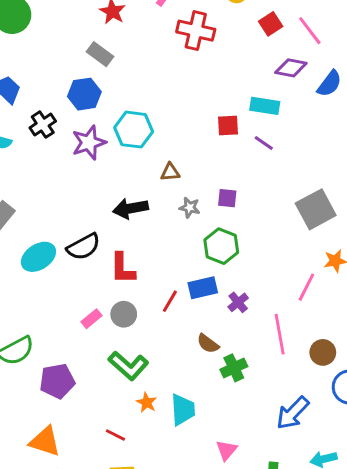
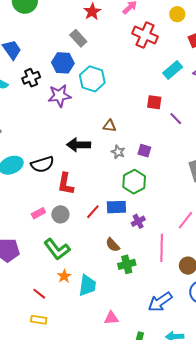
cyan rectangle: (265, 106) -> (173, 70), moved, turned -60
cyan hexagon: (134, 130) -> (92, 79), moved
pink triangle: (226, 450) -> (111, 318), turned 35

